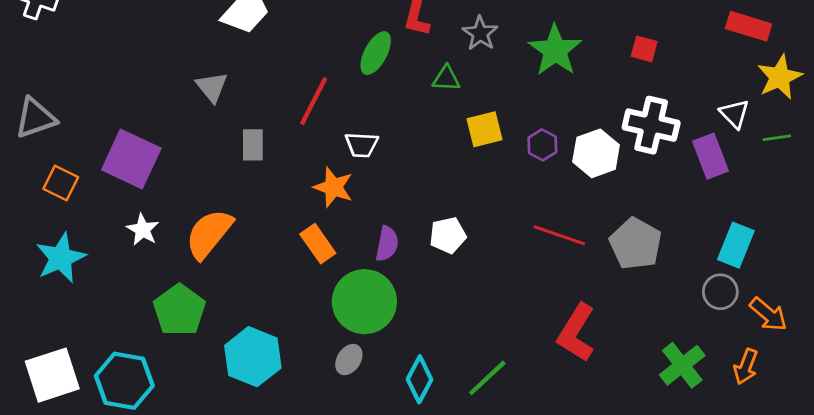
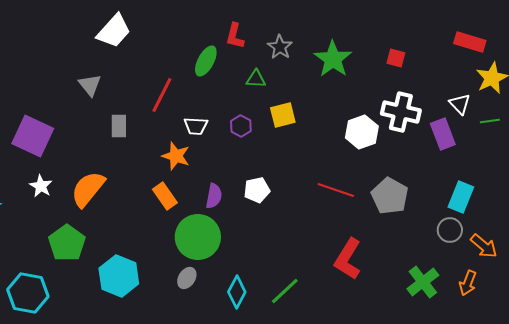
purple hexagon: (542, 145) -> (241, 126), moved

